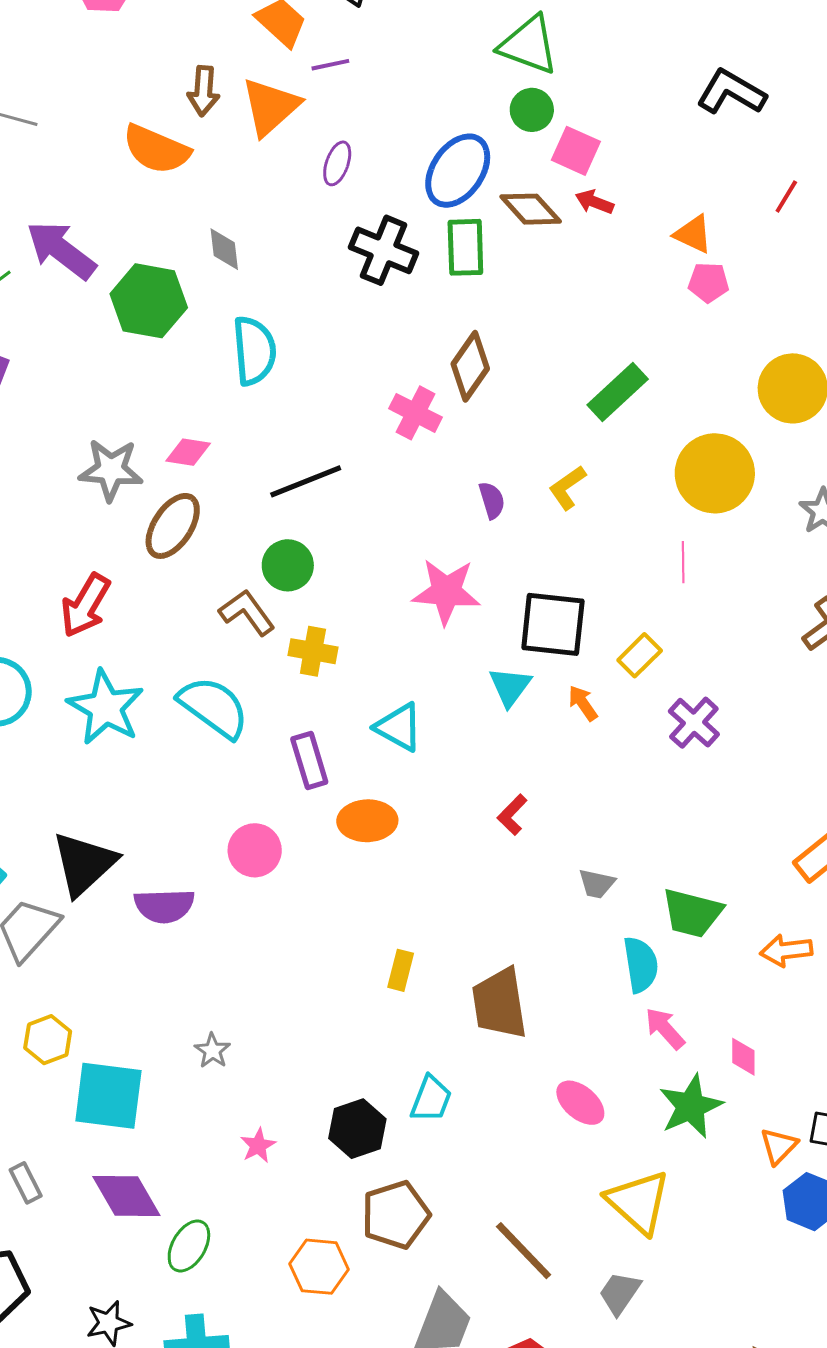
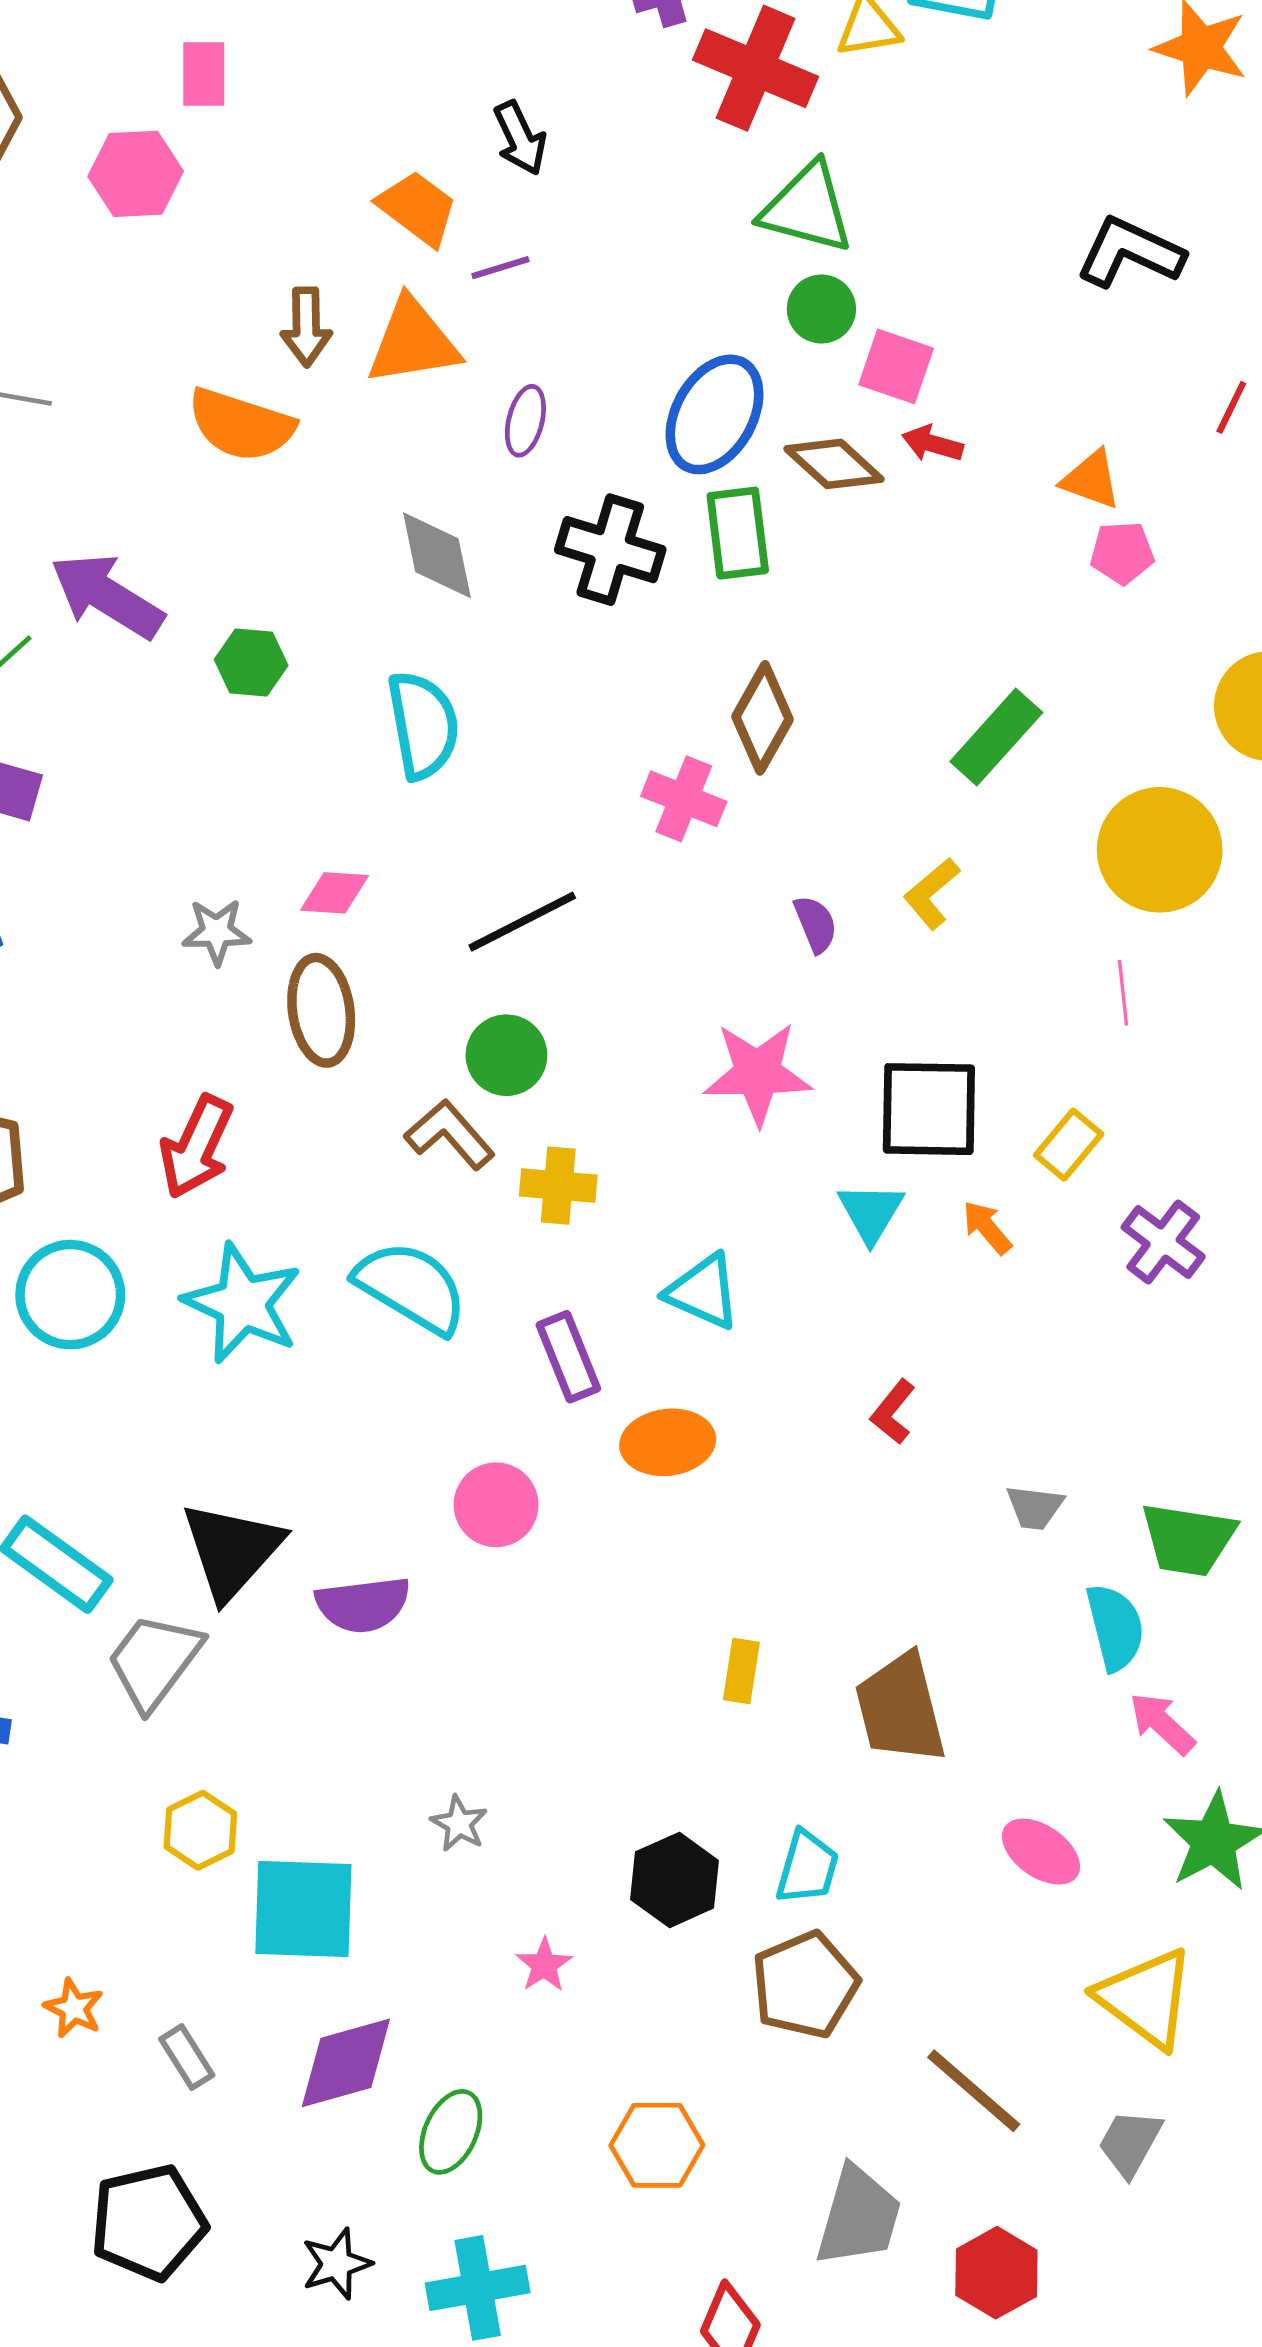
orange triangle: (270, 107) -> (413, 342), turned 38
gray diamond: (224, 249) -> (437, 555), moved, size x1.4
green hexagon: (149, 301) -> (251, 662), size x0.6
gray star: (111, 470) -> (217, 932), size x0.7
brown ellipse: (173, 526) -> (321, 1010), turned -36
black hexagon: (357, 1129) -> (675, 1880), moved
purple diamond: (126, 1196) -> (346, 2063), turned -70
brown pentagon: (396, 1215) -> (805, 1985), moved

